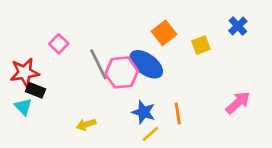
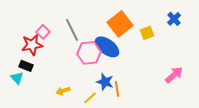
orange square: (164, 33) -> (120, 24), size x1.4
gray line: (98, 64) -> (72, 30), moved
red star: (25, 72) -> (32, 45), moved
orange line: (178, 114) -> (117, 89), moved
yellow line: (150, 134) -> (90, 98), moved

